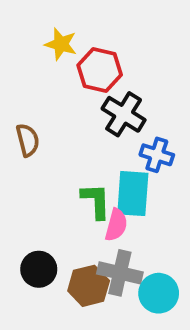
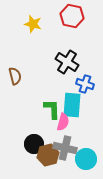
red hexagon: (100, 70) -> (72, 16), moved
black circle: (39, 269) -> (34, 144), moved

